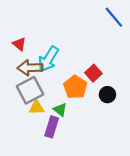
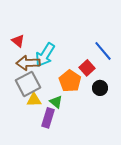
blue line: (114, 17) -> (103, 51), moved

